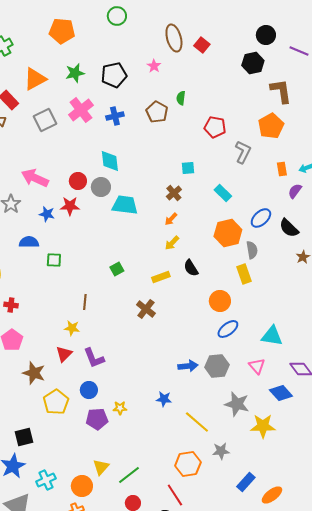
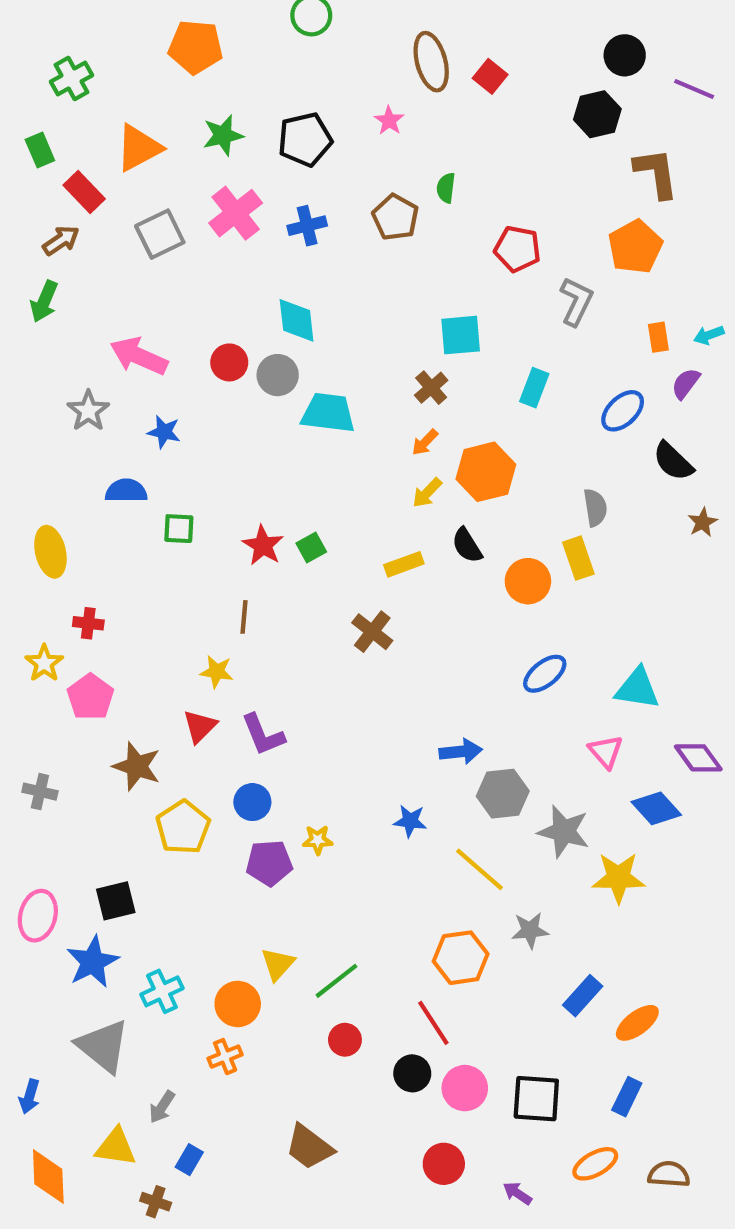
cyan square: (188, 168) -> (461, 335), size x1.5
cyan rectangle: (223, 193) -> (534, 388), turned 66
red star: (70, 206) -> (263, 545), moved, turned 30
blue ellipse: (261, 218) -> (623, 411), moved
orange hexagon: (228, 233) -> (486, 472), moved
orange circle: (220, 301) -> (528, 581), moved
gray hexagon: (217, 366) -> (503, 794), moved

